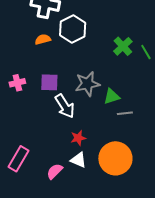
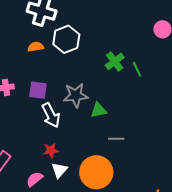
gray line: (125, 113) -> (116, 139), moved
red star: (78, 138) -> (51, 150), moved
white triangle: (78, 160) -> (59, 170), turned 42

